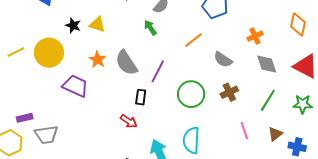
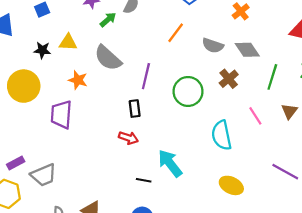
green arrow: (150, 28) -> (108, 20), moved, turned 98
gray semicircle: (126, 63) -> (108, 58), moved
gray diamond: (267, 64) -> (247, 50), moved
purple trapezoid: (75, 86) -> (61, 114), turned -96
cyan semicircle: (191, 140) -> (222, 135), moved

